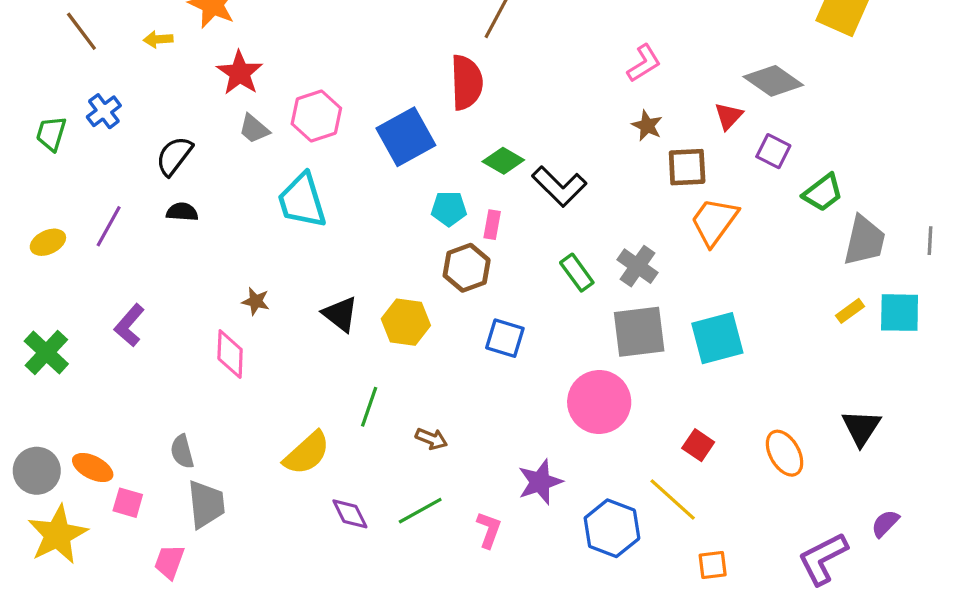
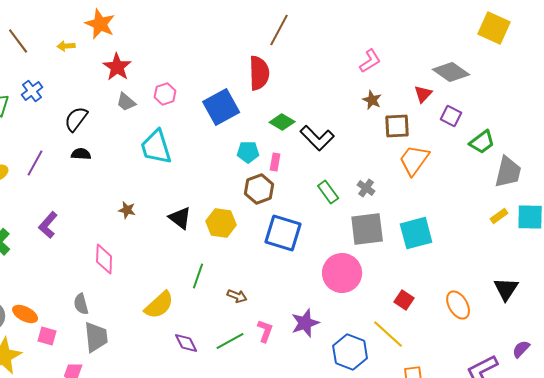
pink hexagon: (316, 116) -> (165, 94), size x0.7
gray cross: (638, 266) -> (366, 188), size x0.7
blue square: (505, 338) -> (283, 233), size x1.5
pink diamond: (230, 354) -> (104, 259), moved
pink L-shape: (489, 530) -> (265, 331), moved

